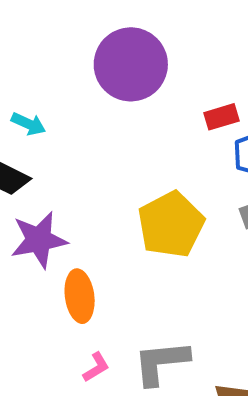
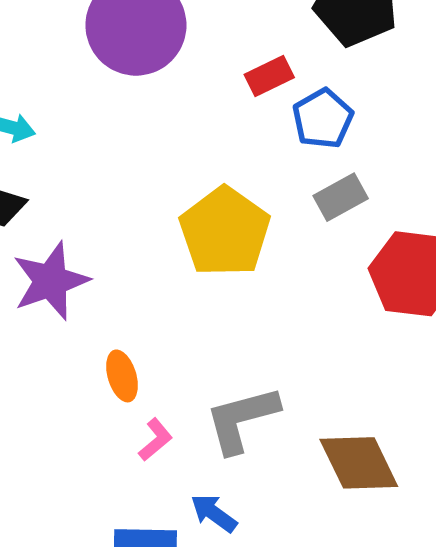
orange ellipse: (80, 296) -> (122, 376), moved, size x0.7

